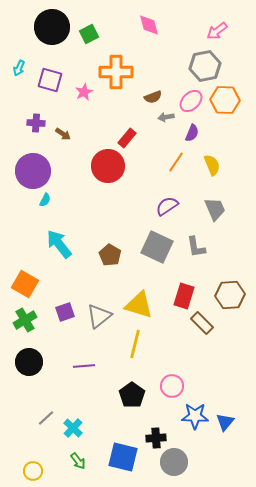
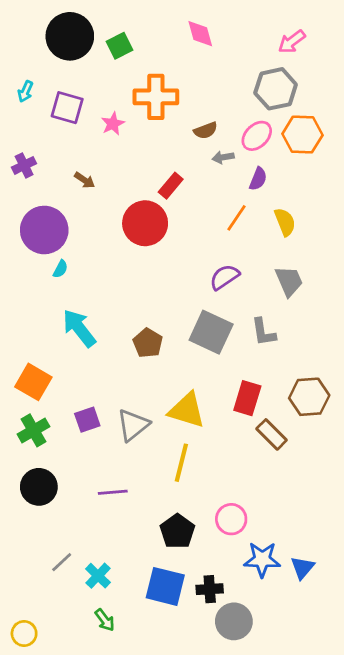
purple cross: (36, 123) -> (24, 165), moved, turned -30
blue square: (123, 457) -> (165, 586), moved
yellow circle: (33, 471) -> (24, 633), moved

